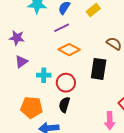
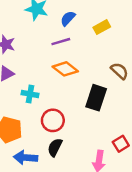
red circle: (66, 83) -> (53, 120), moved
black semicircle: (64, 105) -> (55, 147), moved

